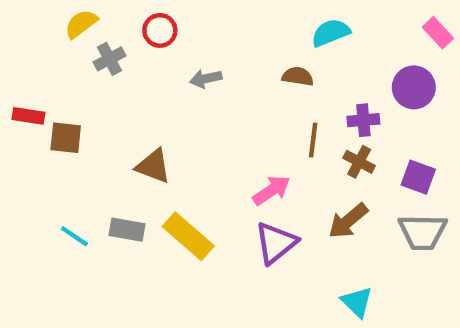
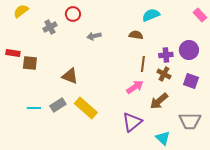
yellow semicircle: (81, 24) -> (21, 11), moved
purple circle: (414, 87) -> (189, 50), moved
pink arrow: (271, 190) -> (135, 87), moved
gray rectangle: (127, 230) -> (58, 105), turned -42
gray trapezoid: (423, 232) -> (190, 121), moved
cyan line: (74, 236) -> (34, 108), turned -32
purple triangle: (276, 243) -> (132, 122), moved

